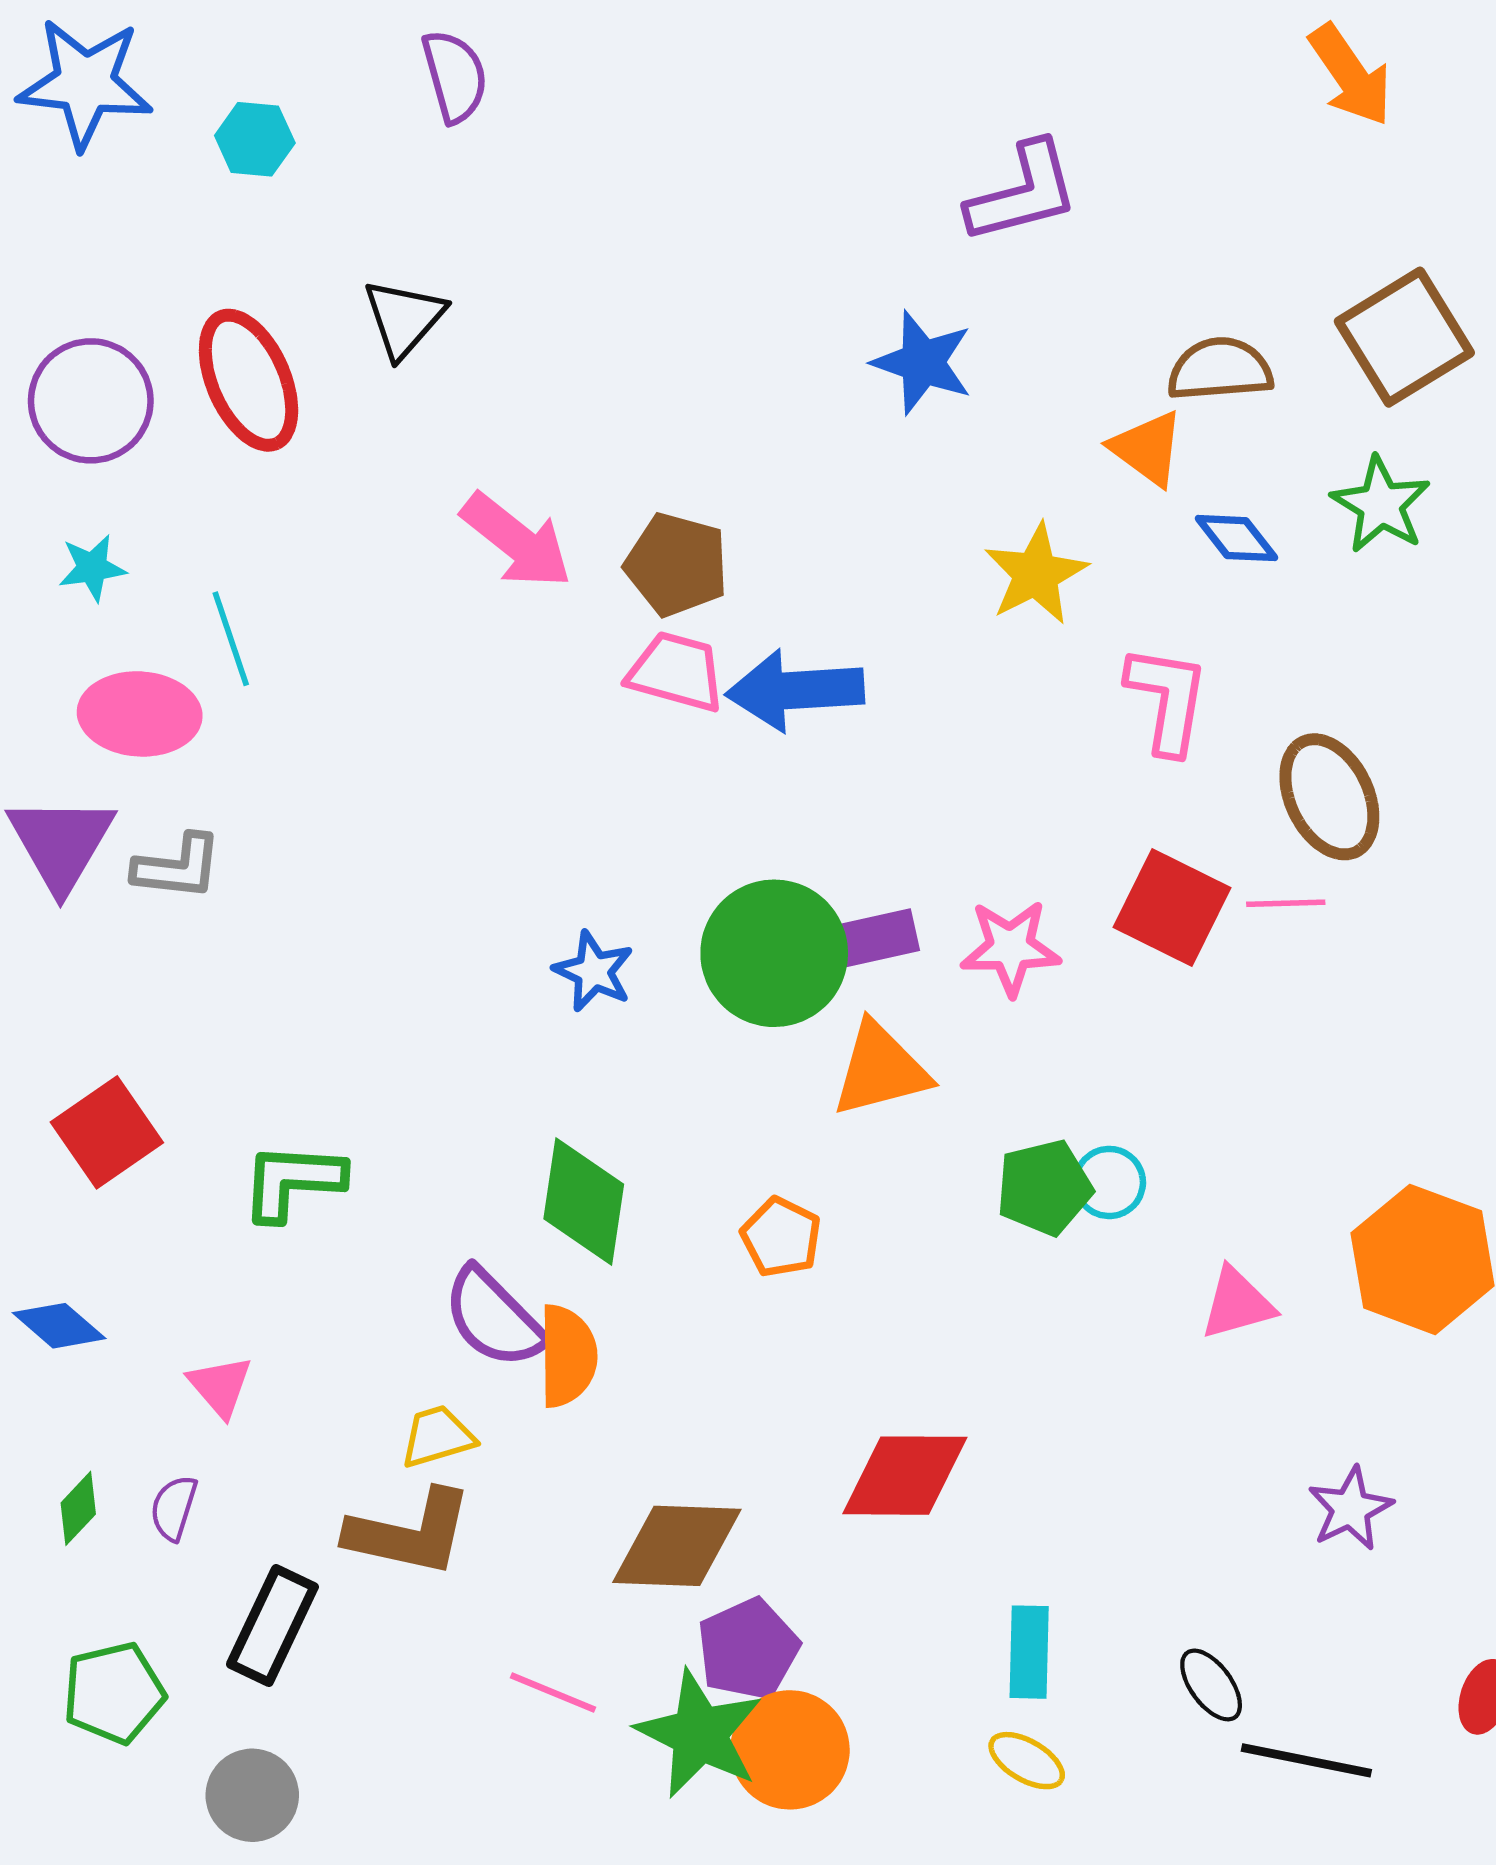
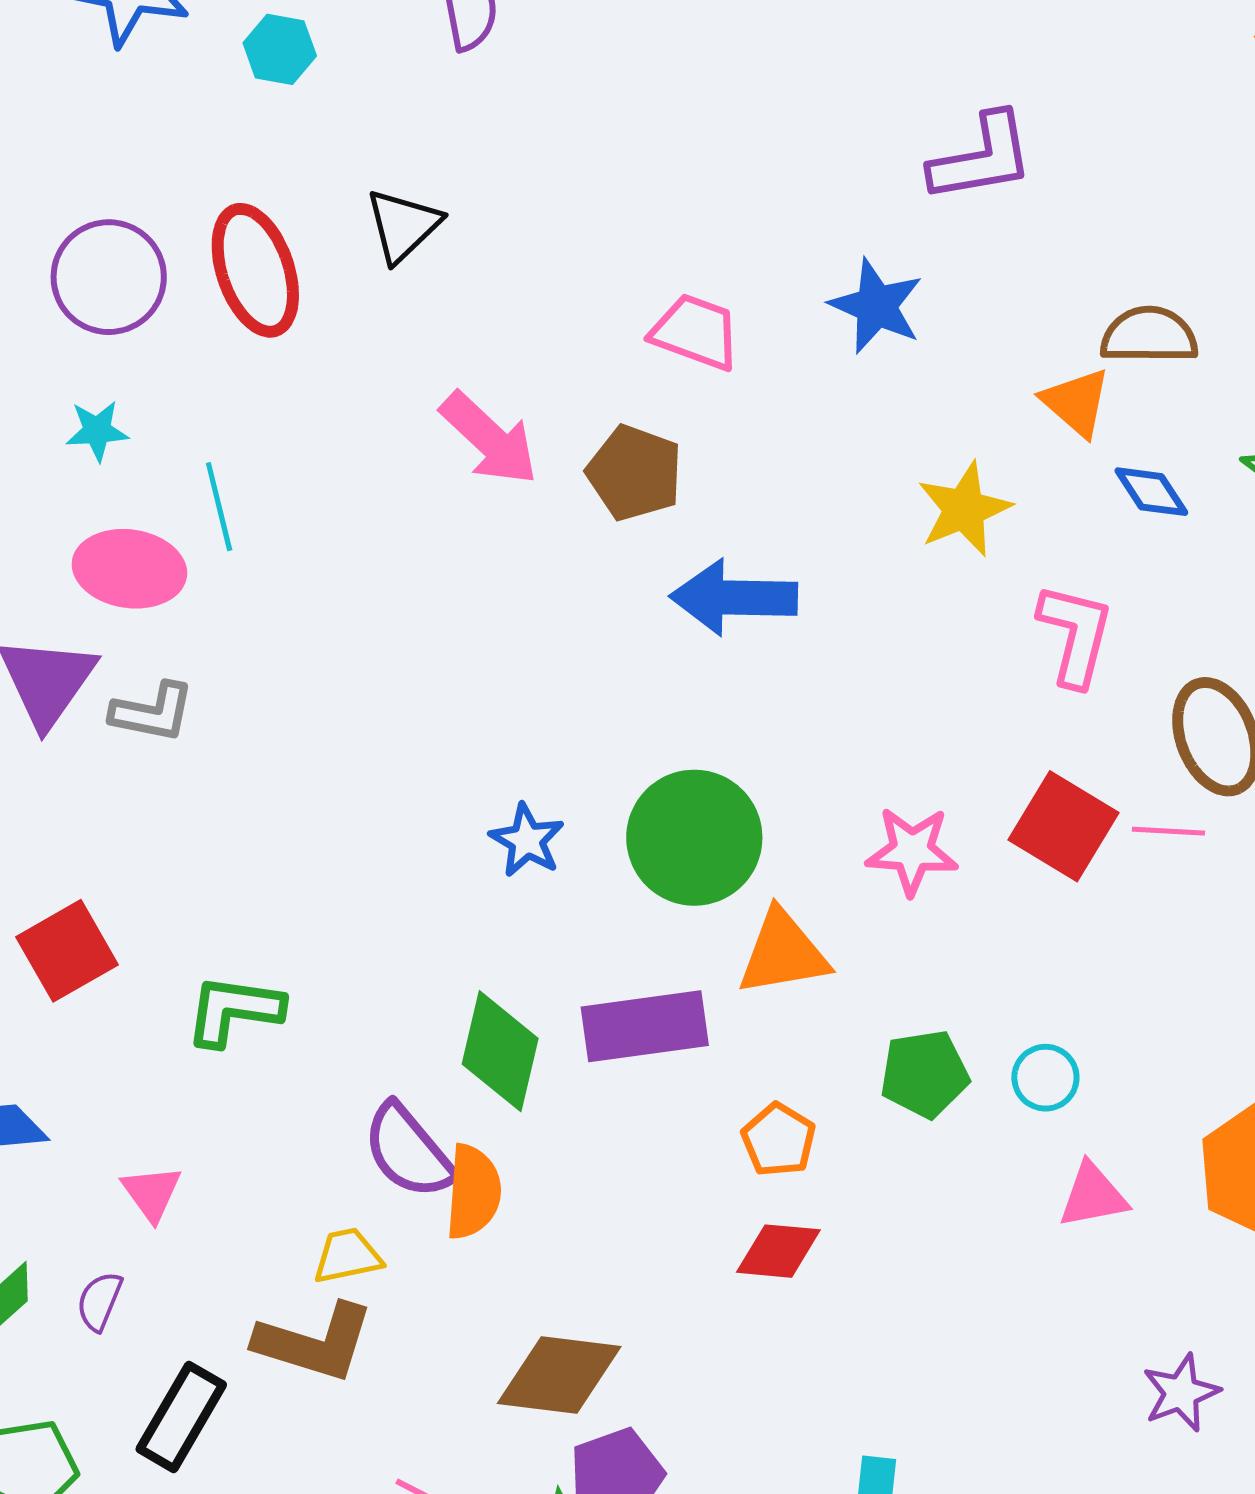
pink trapezoid: (676, 672) -> (696, 332), moved
purple rectangle: (869, 940) -> (645, 1026), moved, size x1.4
cyan circle: (1109, 1182) -> (1045, 1078), moved
orange pentagon: (781, 1237) -> (779, 1140), moved
red diamond: (905, 1476) -> (778, 1251), moved, size x0.7

